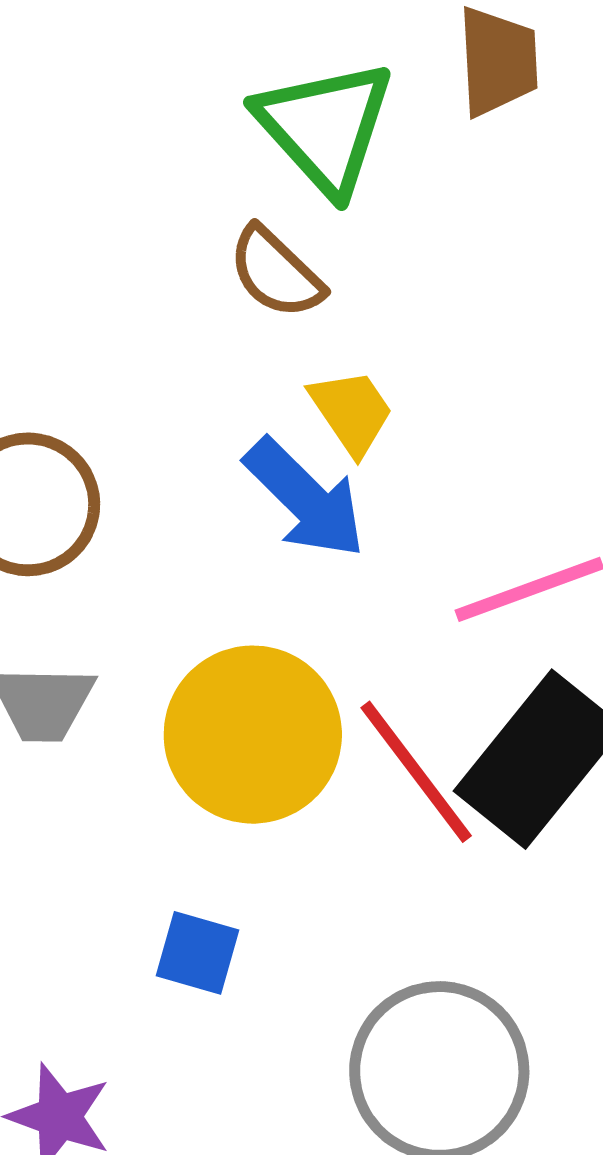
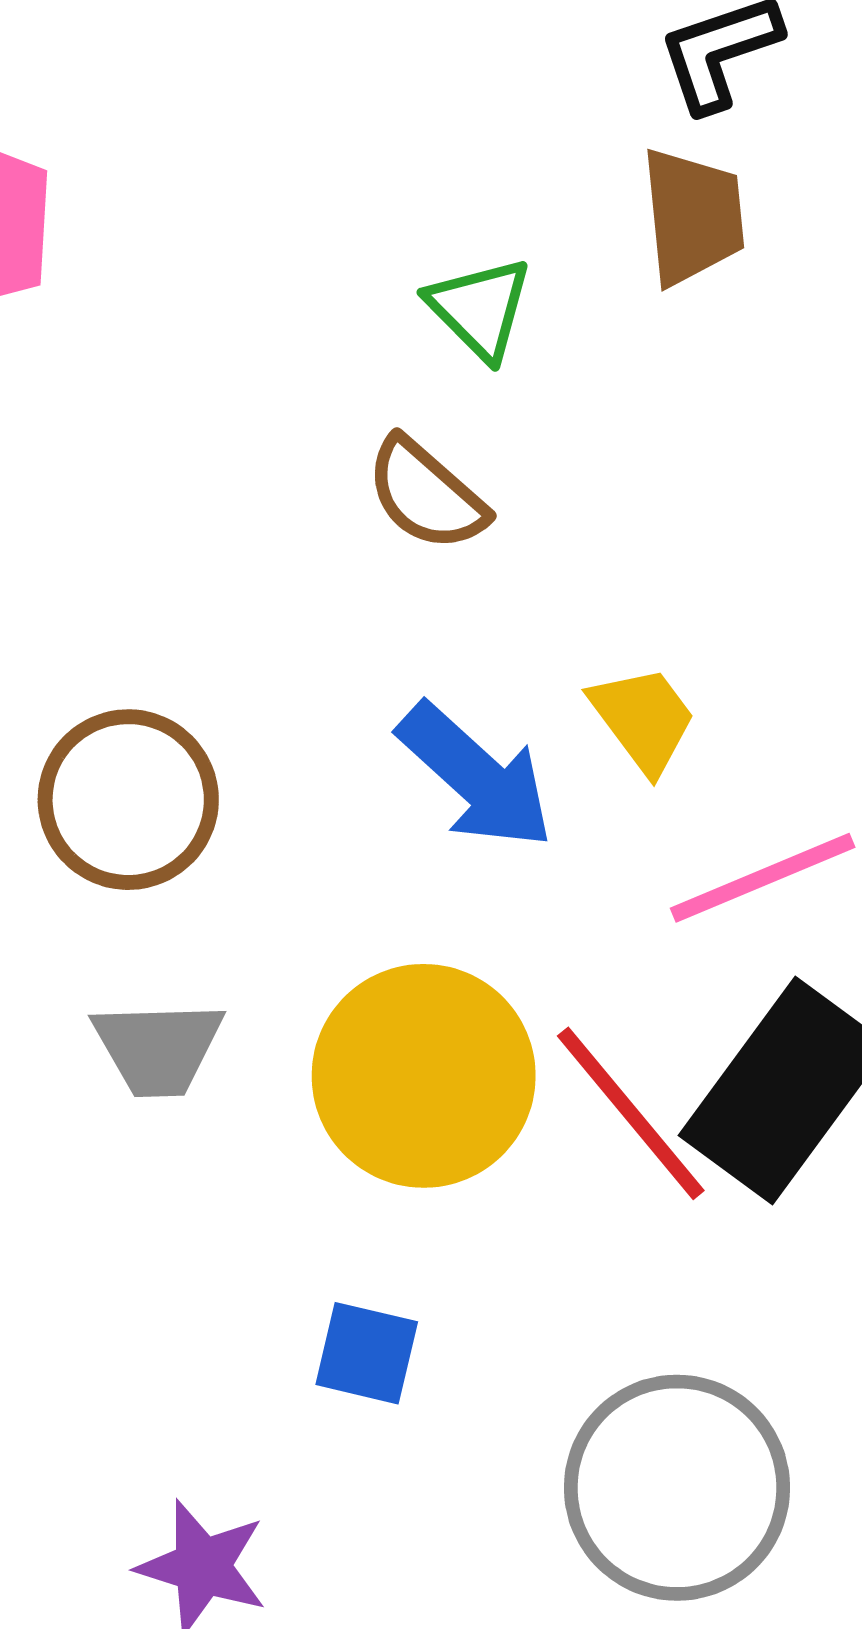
green triangle: (325, 127) -> (480, 308), size x0.6
yellow trapezoid: (352, 412) -> (643, 719), moved

